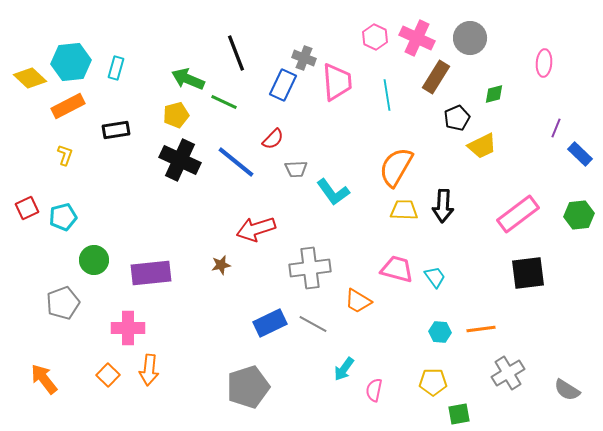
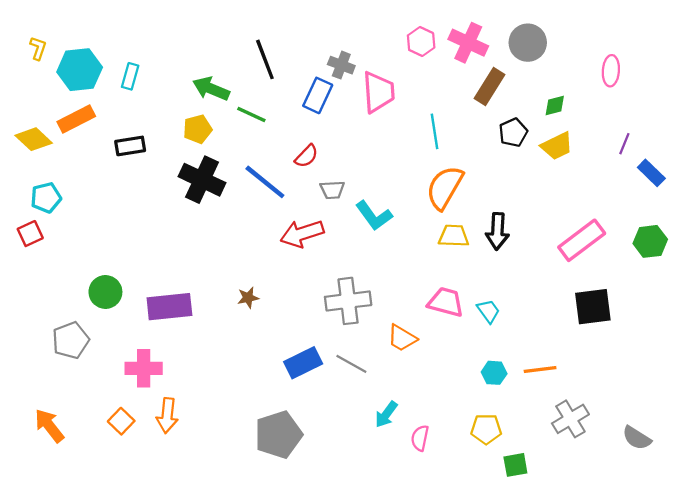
yellow diamond: (30, 78) -> (34, 139), moved
cyan line: (387, 95) -> (435, 131), moved
yellow trapezoid: (482, 146) -> (557, 146), moved
yellow L-shape: (65, 155) -> (38, 48), moved
cyan pentagon: (63, 217) -> (46, 198), moved
red arrow: (256, 229) -> (302, 234), moved

